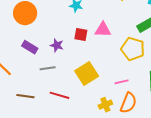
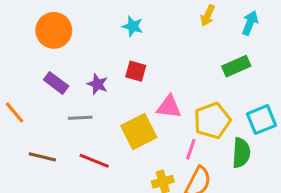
pink triangle: (103, 30) -> (169, 107), moved
yellow pentagon: (133, 49) -> (212, 121), moved, turned 30
pink line: (122, 82) -> (191, 149), turned -64

